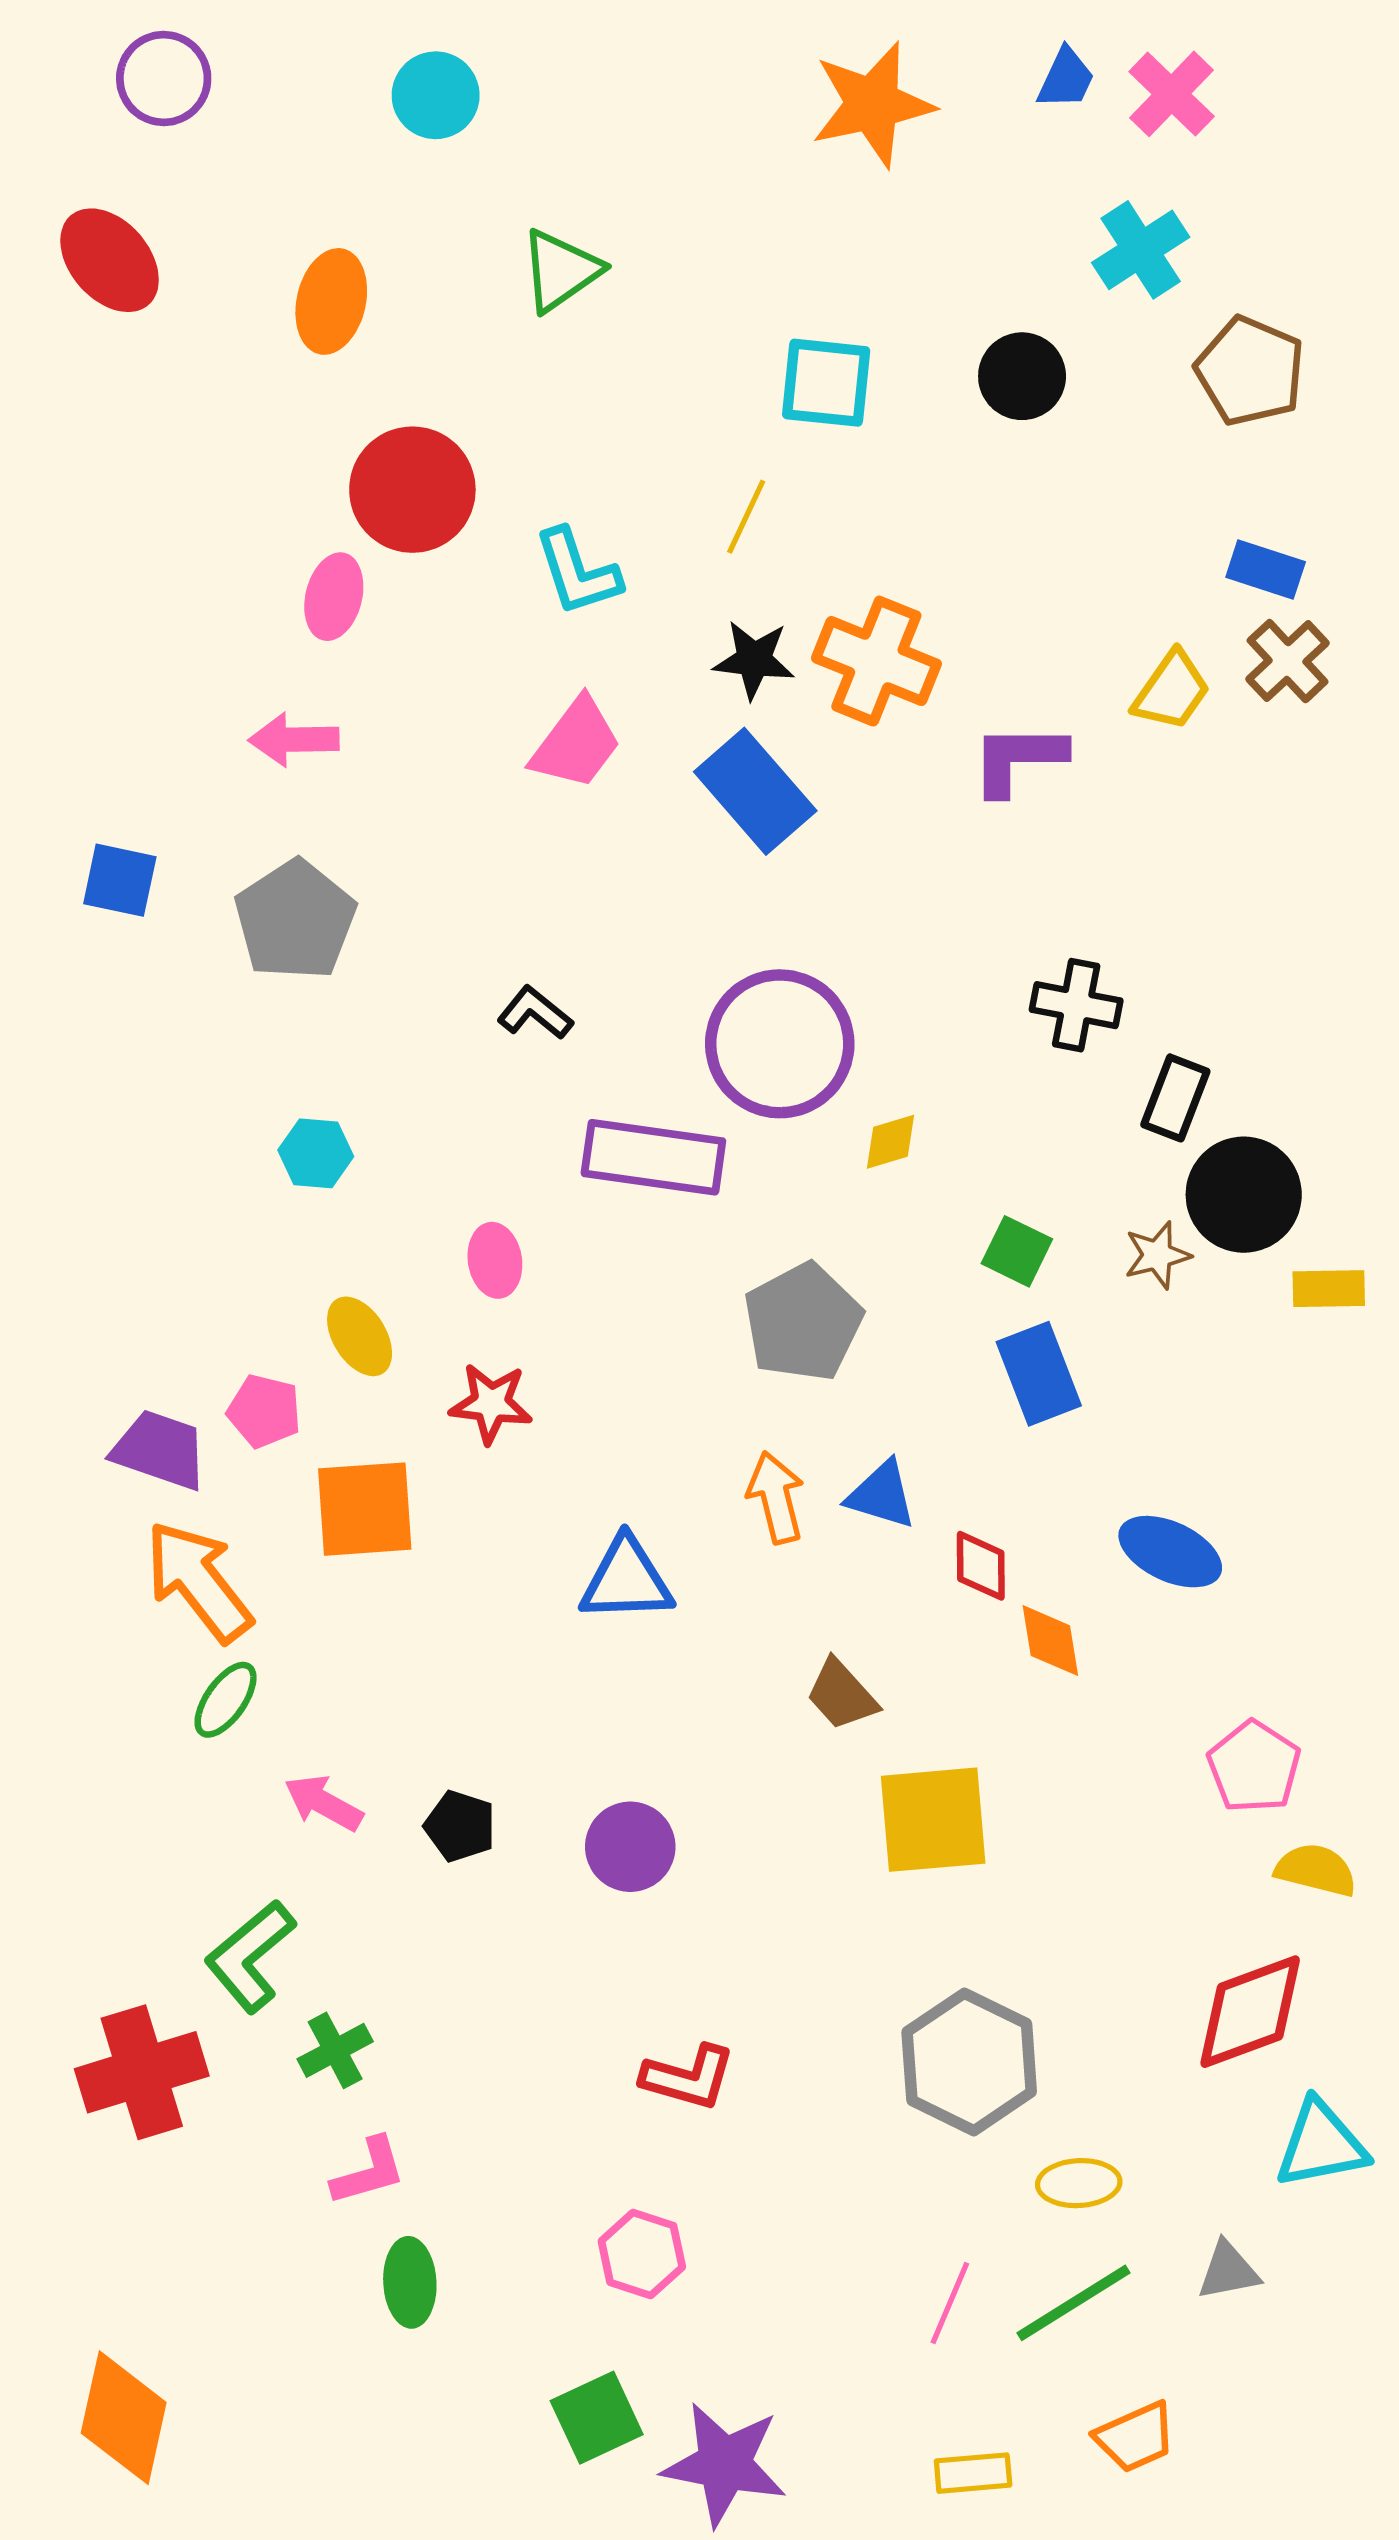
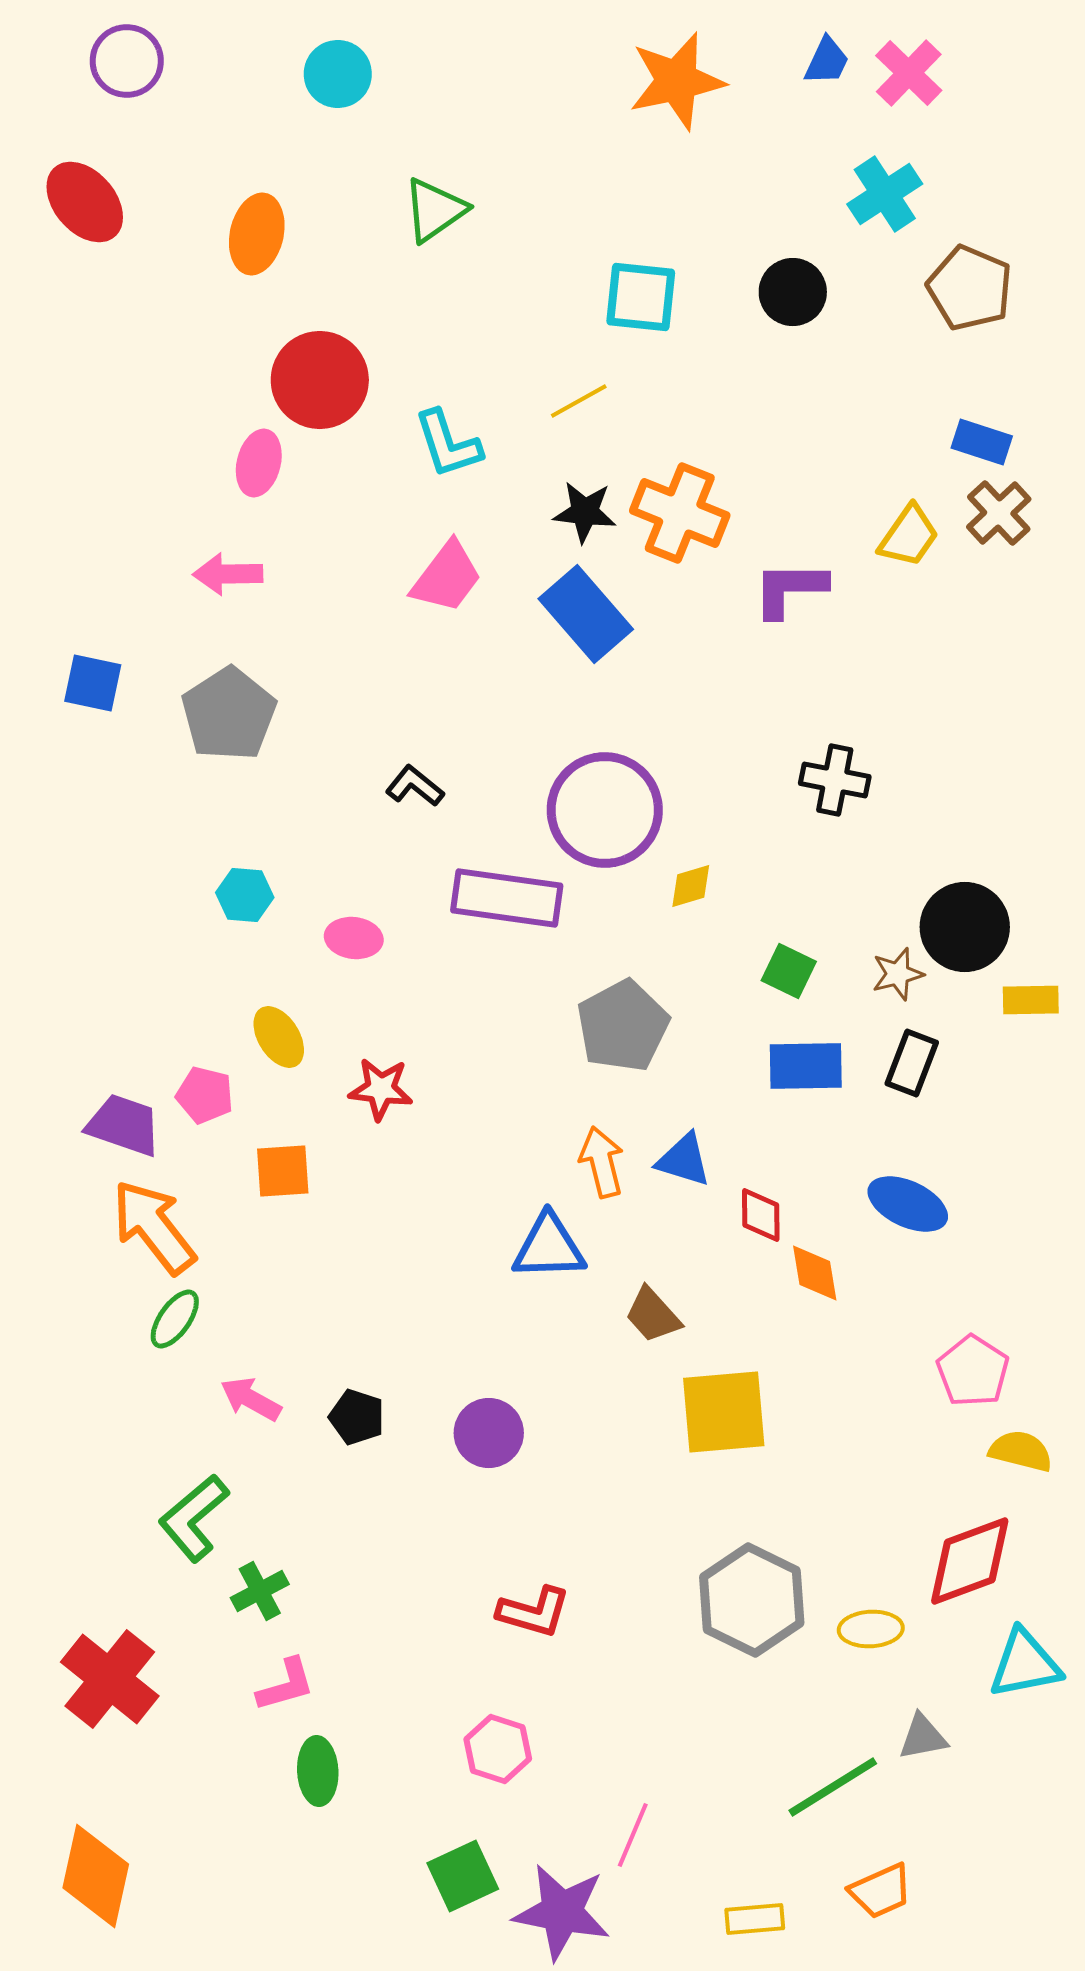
yellow line: (746, 517) -> (579, 401), turned 36
black rectangle: (1175, 1098) -> (912, 1063), moved
pink ellipse: (495, 1260) -> (354, 938), moved, turned -74
blue rectangle: (1039, 1374) -> (806, 1066), turned -70
orange square: (365, 1509) -> (283, 1171), size x0.7
blue triangle: (626, 1580) -> (549, 1247), moved
red cross: (142, 2072) -> (110, 1679), moved, turned -34
yellow ellipse: (1079, 2183) -> (871, 1629), moved
gray triangle: (1228, 2271) -> (923, 1737), moved
pink line: (950, 2303) -> (633, 1835), moved

